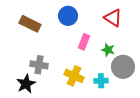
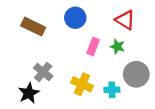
green star: (108, 50) -> (117, 47), moved
gray cross: (39, 65) -> (43, 72), turned 30

